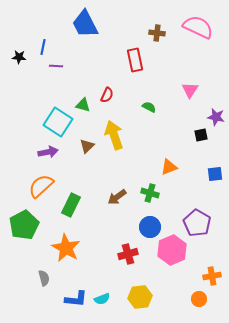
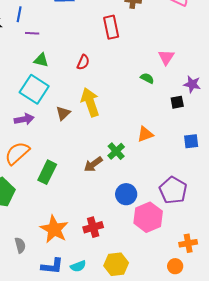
green triangle: (83, 105) -> (41, 60), moved
green semicircle: (149, 107) -> (147, 78), moved
green cross: (150, 193) -> (116, 151), moved, turned 30
orange star: (66, 248) -> (54, 229), moved
red cross: (128, 254) -> (93, 227), moved

